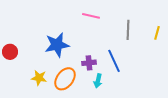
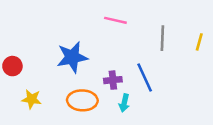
yellow star: (39, 78) -> (32, 99), moved
orange ellipse: (65, 79) -> (82, 100), turned 55

